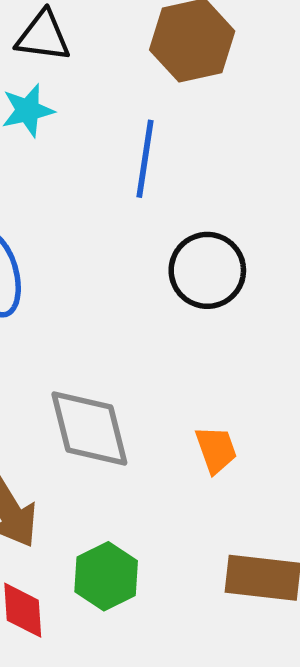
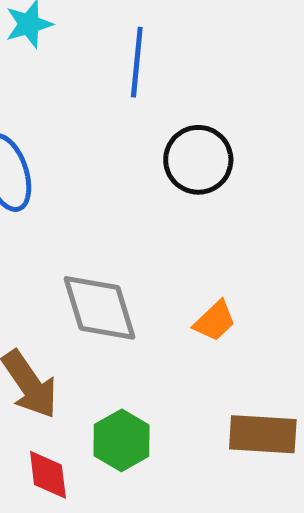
orange trapezoid: (216, 450) -> (215, 321), turned 69

